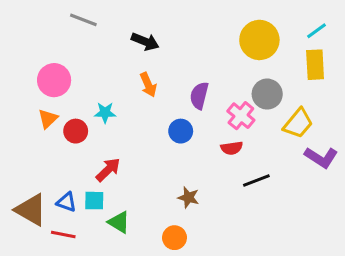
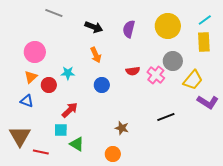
purple semicircle: (199, 96) -> (129, 29), moved
blue circle: (181, 131) -> (102, 85), moved
red semicircle: (232, 148) -> (133, 71), moved
blue triangle: (66, 202) -> (27, 101), moved
brown triangle: (31, 210) -> (20, 136), turned 30

